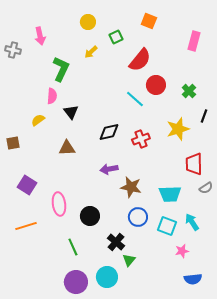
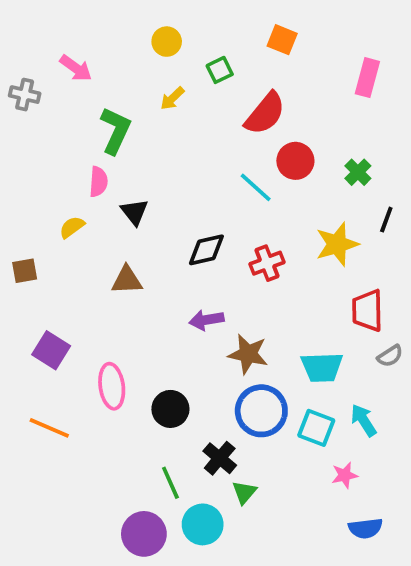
pink arrow: (40, 36) -> (76, 68), turned -42
blue circle: (138, 217) -> (261, 411), size x1.4
orange line: (26, 226) -> (49, 428), turned 40
green line: (73, 247) -> (170, 483), moved

